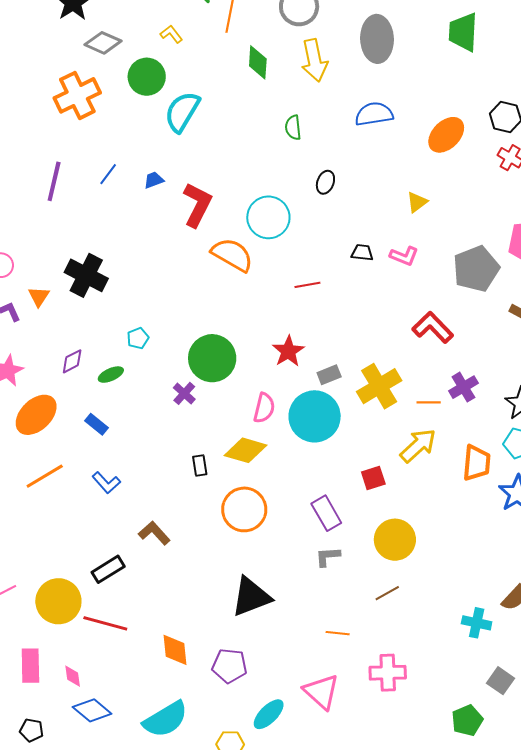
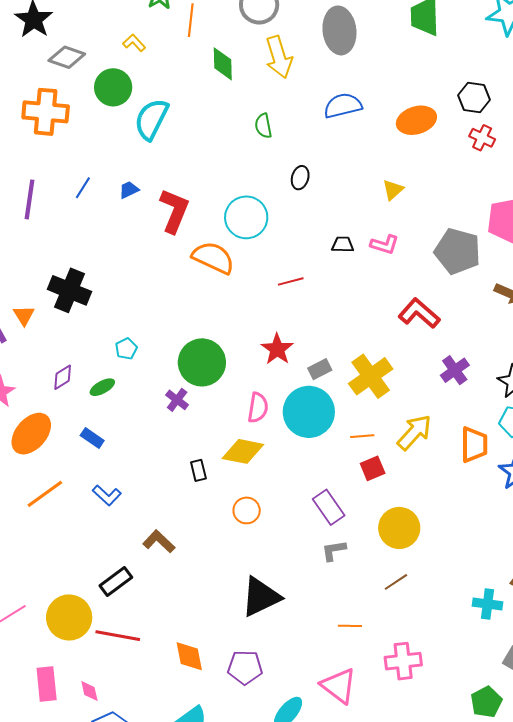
orange cross: (77, 95) -> (46, 112), turned 36
orange ellipse: (446, 135) -> (416, 120), turned 33
gray pentagon: (476, 269) -> (458, 251), turned -30
orange line: (429, 402) -> (362, 436), moved
orange circle: (244, 509) -> (247, 510), size x0.6

